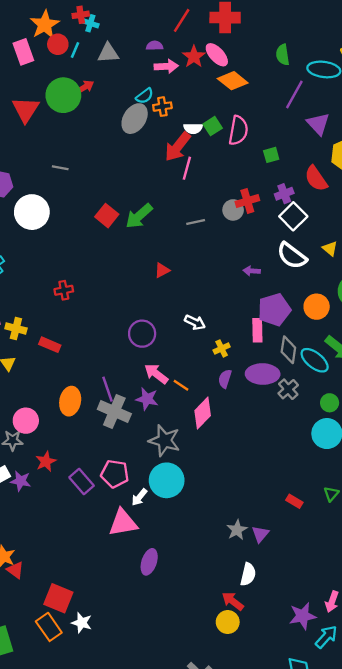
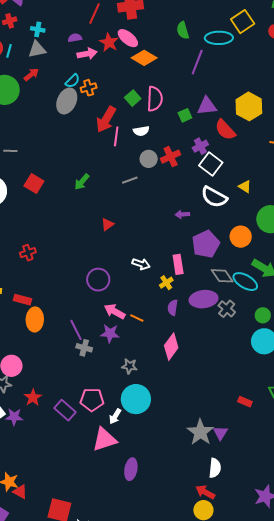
cyan cross: (90, 23) -> (38, 29), moved
red arrow: (85, 87) -> (31, 74), moved
purple triangle: (318, 124) -> (207, 106), moved, turned -45
white semicircle: (193, 128) -> (141, 131), moved
gray circle: (233, 210) -> (149, 159), moved
red square: (107, 216) -> (34, 183), moved
green arrow: (139, 216) -> (82, 182), size x0.7
pink rectangle: (257, 330) -> (178, 264), moved
gray diamond: (288, 350) -> (222, 276), turned -35
orange ellipse: (70, 401) -> (35, 319), moved
gray cross: (114, 411) -> (84, 348), size x0.6
pink diamond: (203, 413) -> (171, 347), moved
gray star: (164, 441) -> (129, 366), size x0.6
gray star: (237, 530) -> (200, 432), size x1.5

